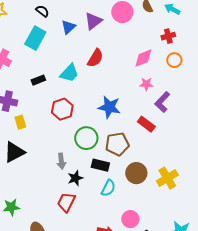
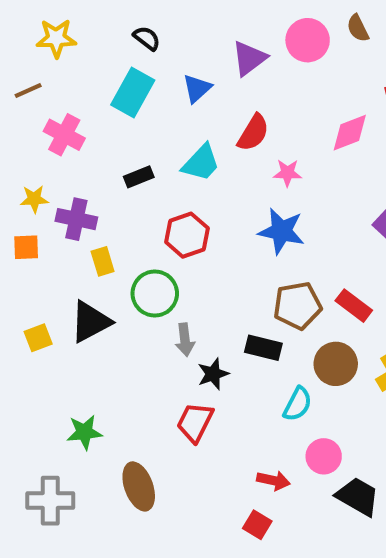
blue triangle: (68, 27) -> (197, 88), moved
pink star: (146, 84) -> (287, 173), moved
red rectangle: (146, 124) -> (354, 306), moved
green circle: (86, 138) -> (155, 293), moved
cyan semicircle: (108, 188) -> (298, 404), moved

